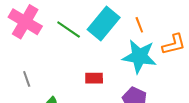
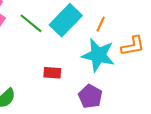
orange line: (139, 25) -> (101, 24), turned 42

